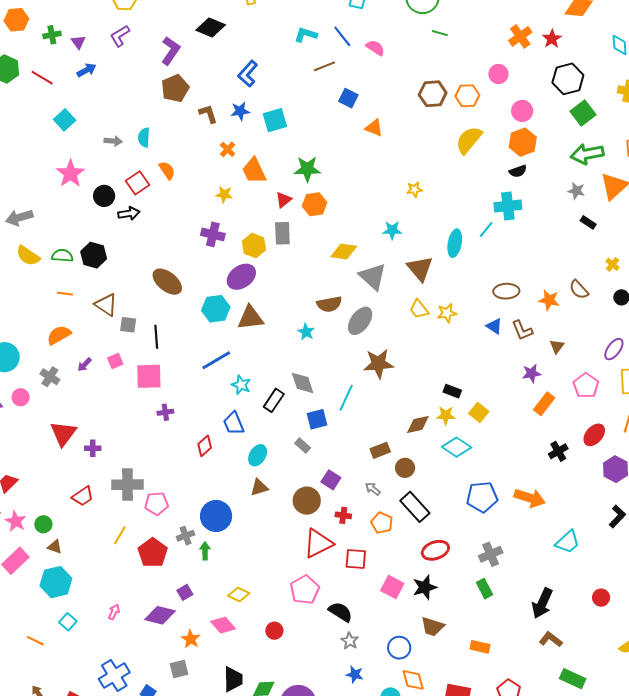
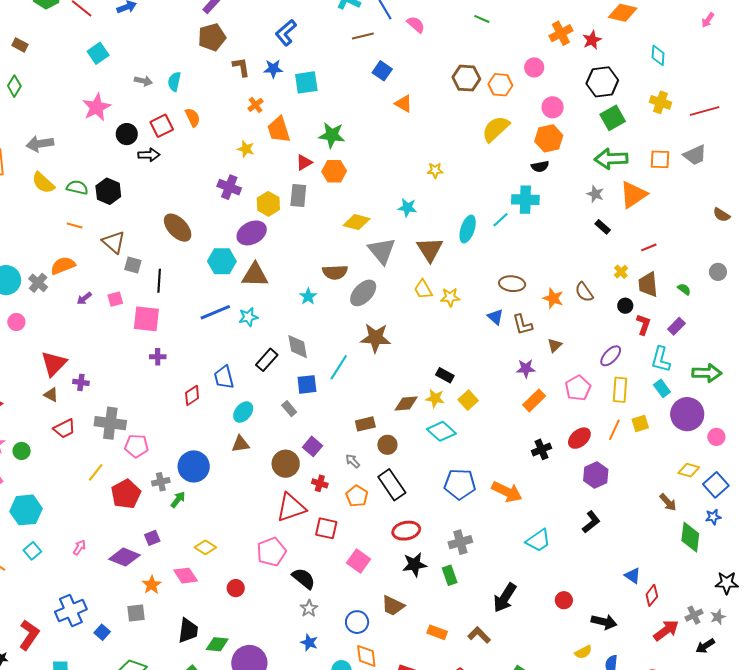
gray cross: (50, 377) -> (38, 283), moved
cyan star: (241, 385) -> (248, 317), moved, turned 30
brown triangle: (55, 547) -> (51, 395), moved
green arrow: (205, 551) -> (178, 500), turned 30
black star: (425, 587) -> (415, 565), moved
brown L-shape: (551, 639) -> (479, 635), moved

